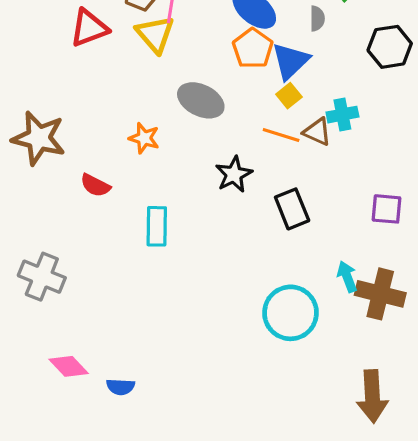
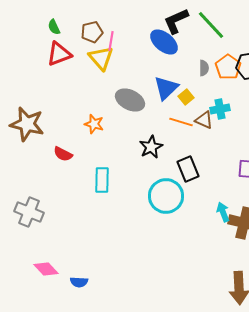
gray semicircle: (317, 19) -> (204, 68), moved
orange pentagon: (253, 48) -> (228, 67), moved
blue triangle: (290, 61) -> (166, 88), moved
cyan circle: (290, 313) -> (166, 196), moved

